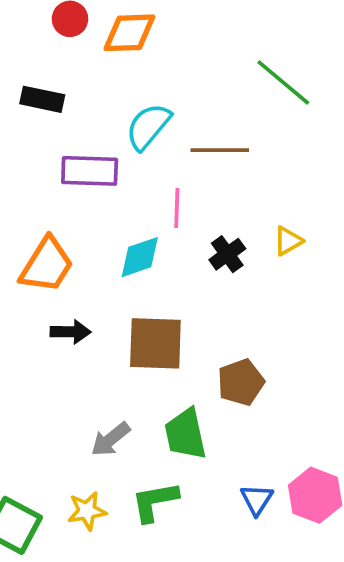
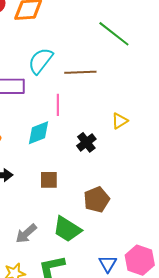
black cross: (227, 254) -> (86, 142), moved
brown square: (155, 343) -> (49, 180), size x0.6
green trapezoid: (185, 434) -> (67, 229), turned -44

